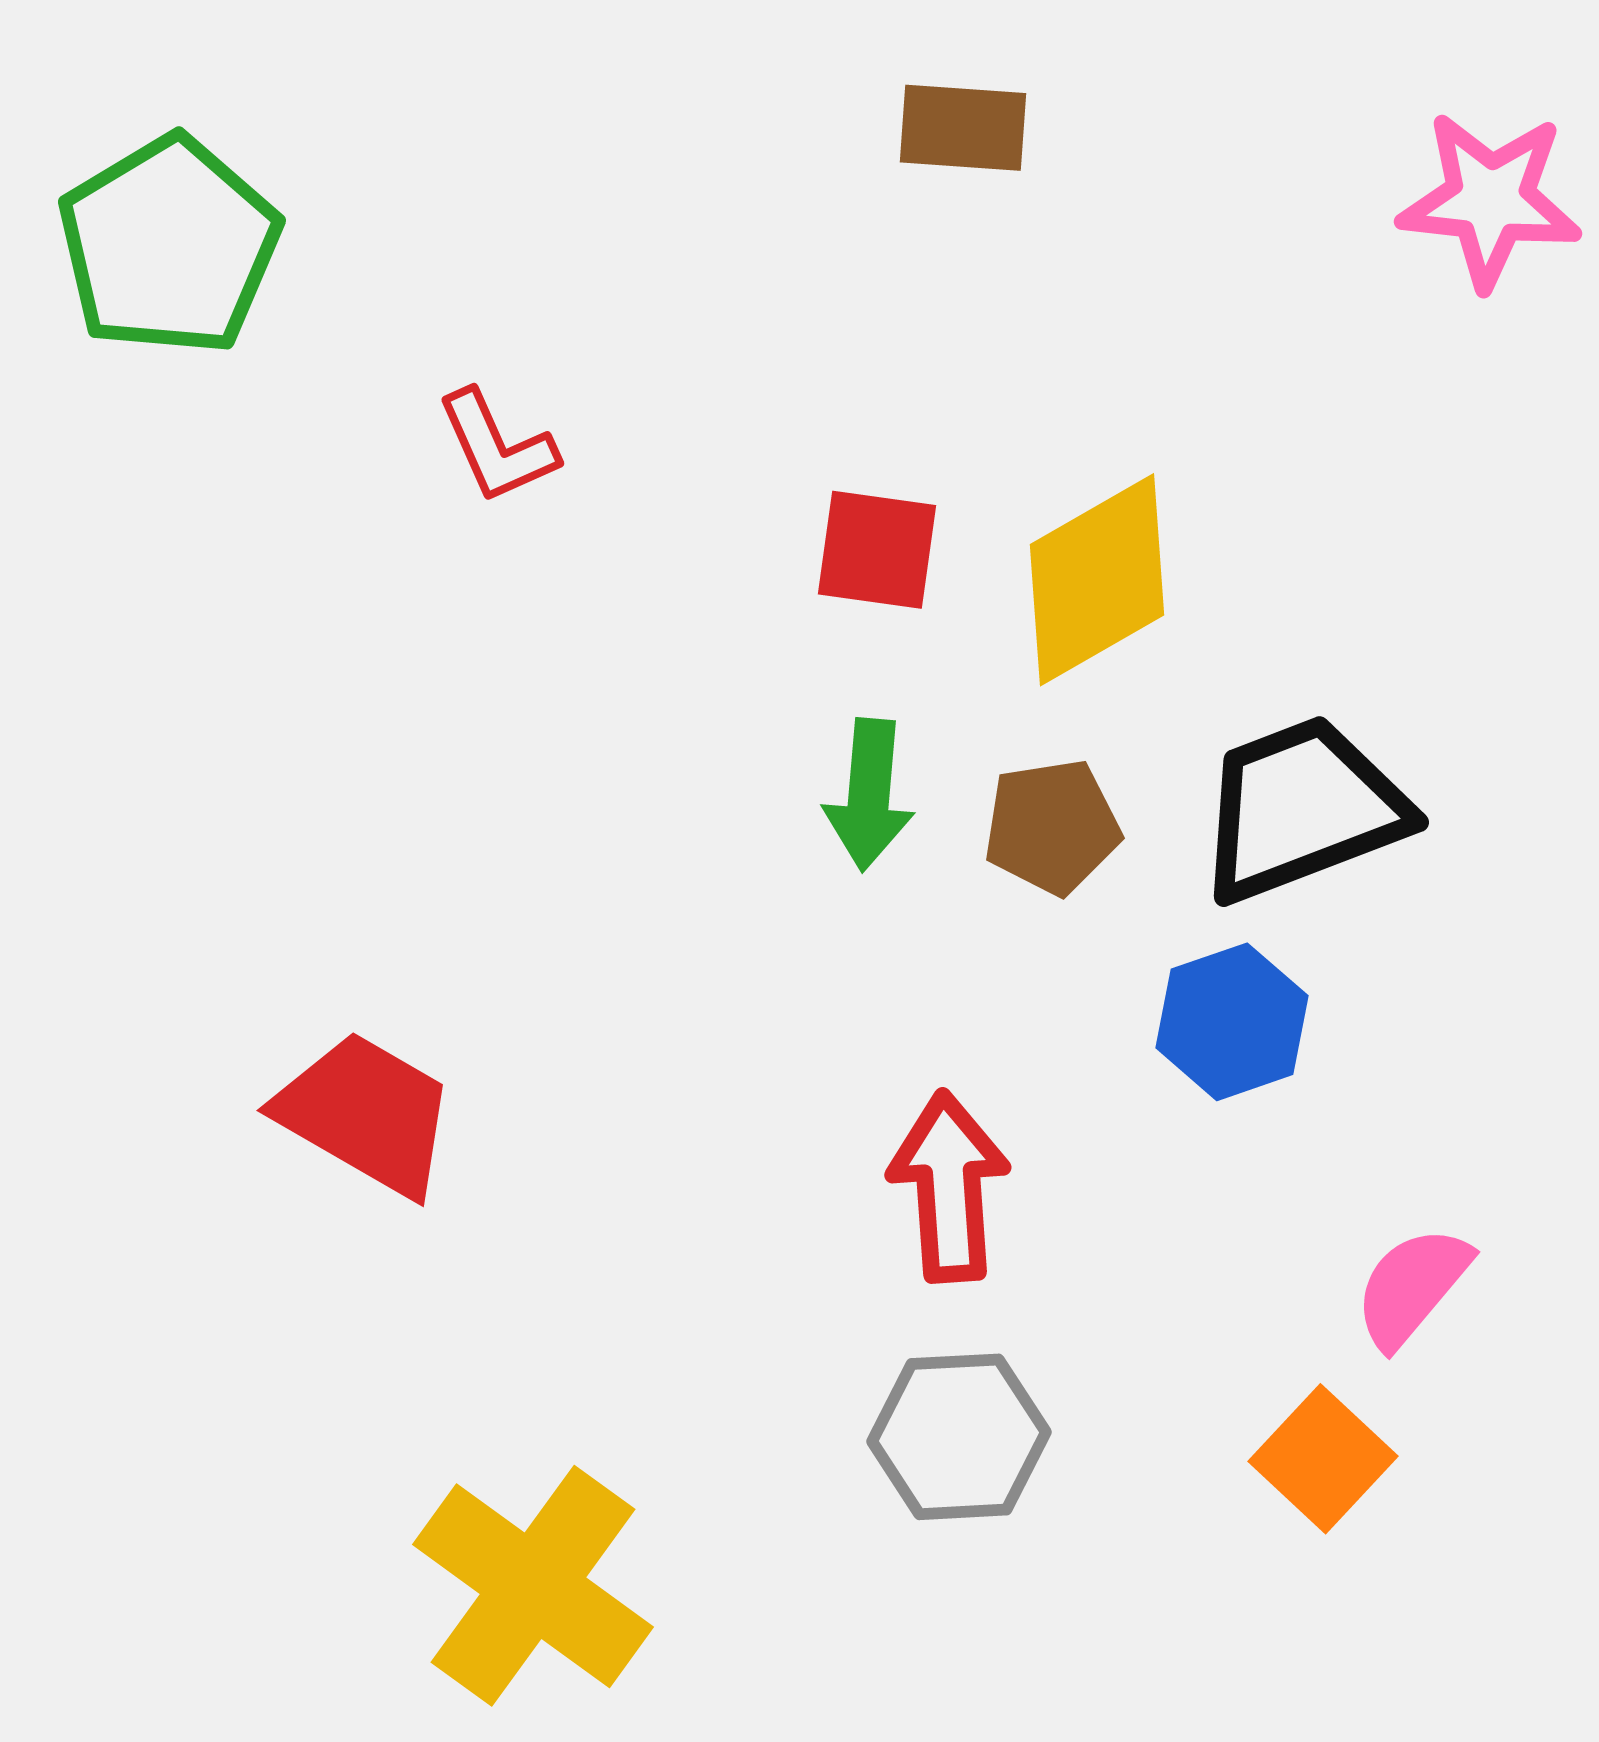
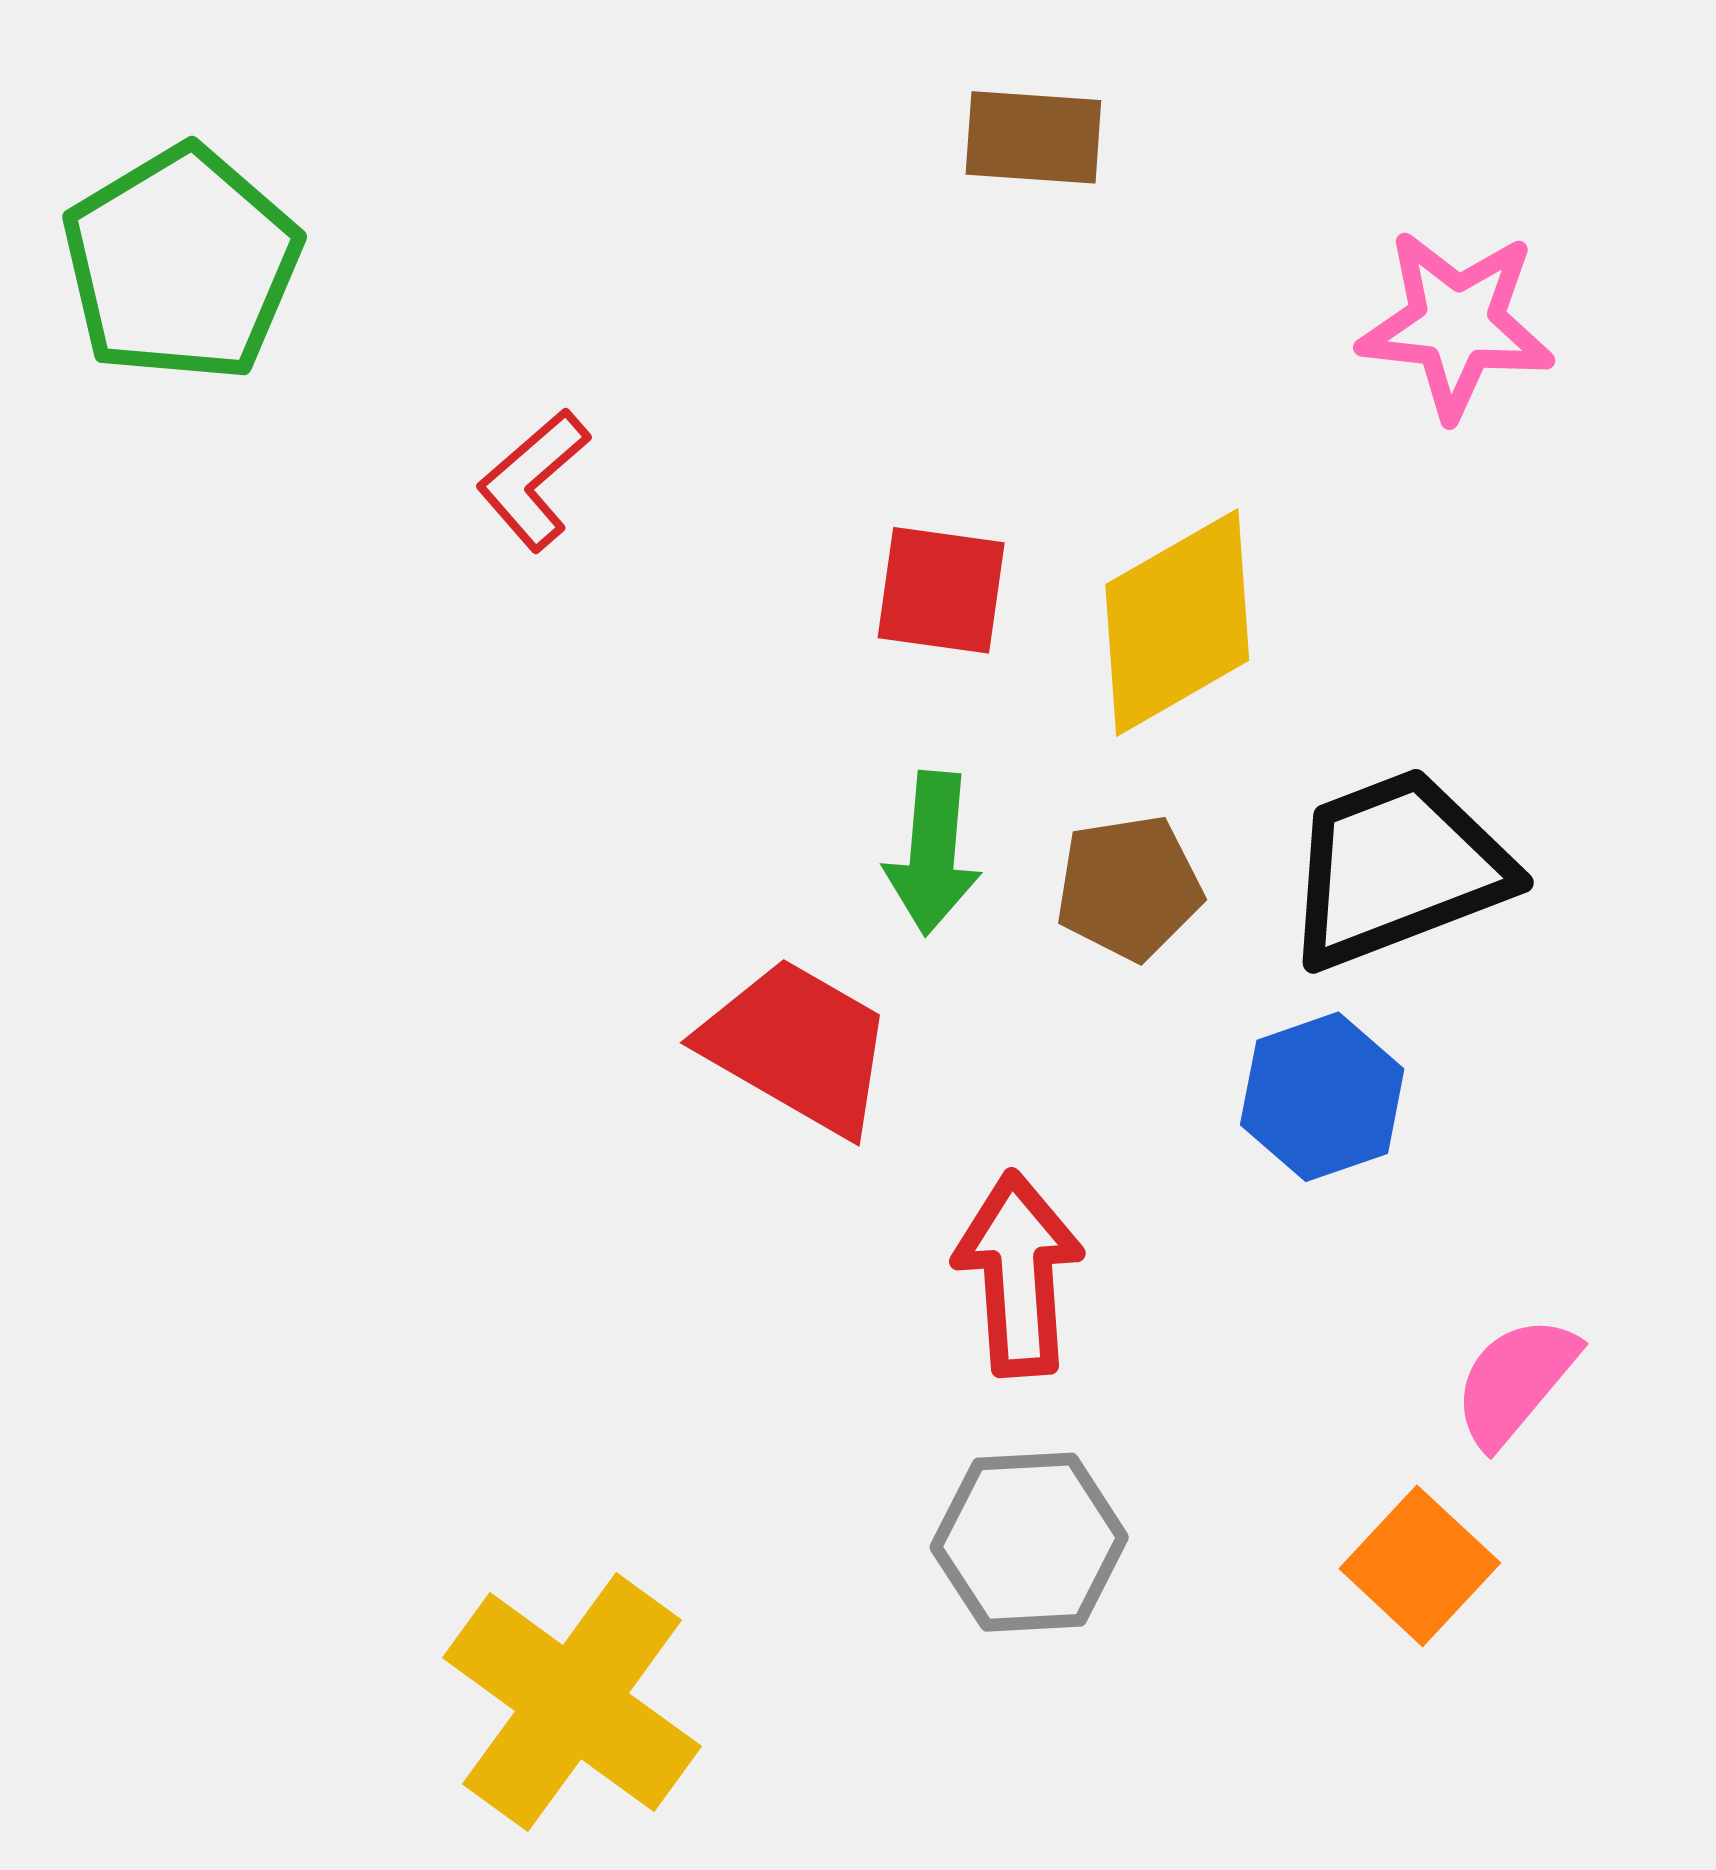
pink star: (1490, 200) -> (1456, 324), moved
red L-shape: (497, 447) -> (533, 480), turned 73
red trapezoid: (366, 1114) -> (797, 1046), moved

